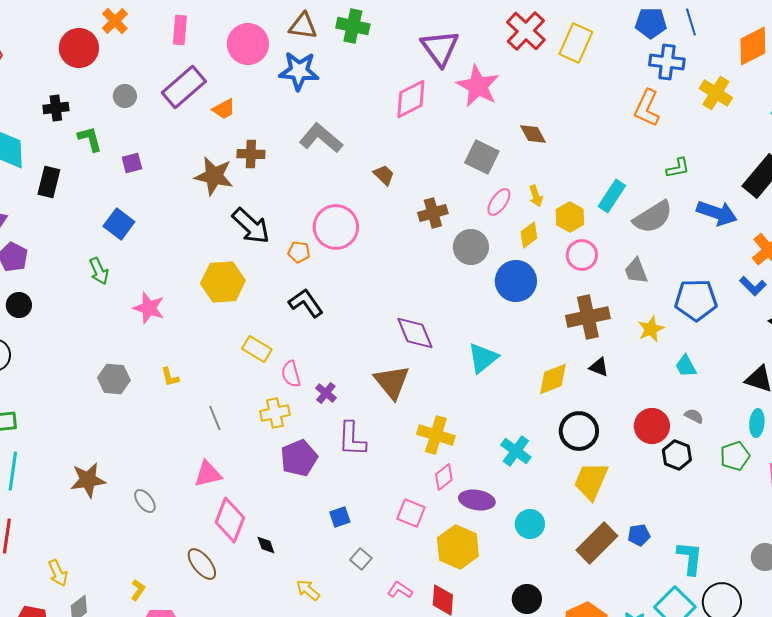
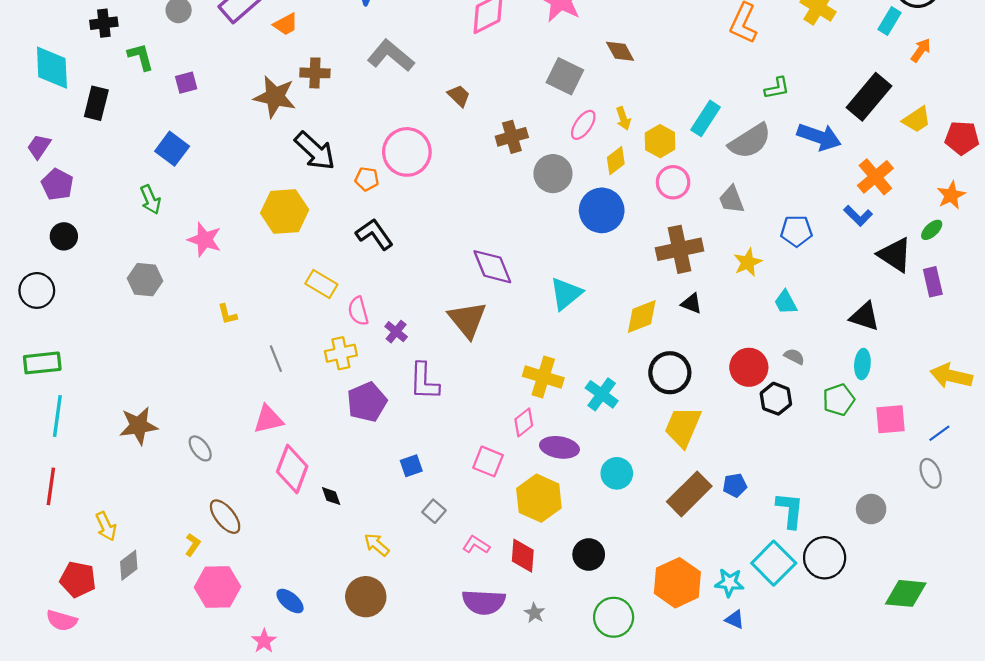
blue pentagon: (696, 300) -> (796, 231), size x0.7
gray hexagon: (114, 379) -> (145, 280), moved
yellow cross: (436, 435) -> (543, 377), moved
brown ellipse: (202, 564) -> (225, 517), moved
black circle: (527, 599) -> (589, 554), moved

